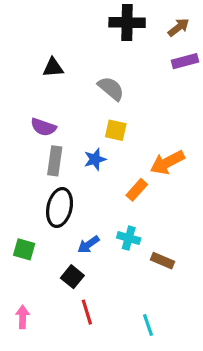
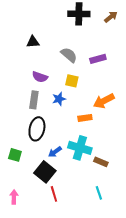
purple rectangle: (185, 61) -> (98, 59), moved
purple semicircle: (43, 127) -> (40, 77), moved
orange rectangle: (137, 190) -> (85, 118), turned 40
cyan cross: (129, 238) -> (80, 148), size x1.6
black square: (72, 277) -> (45, 172), size x1.5
cyan line: (148, 325) -> (99, 193), moved

